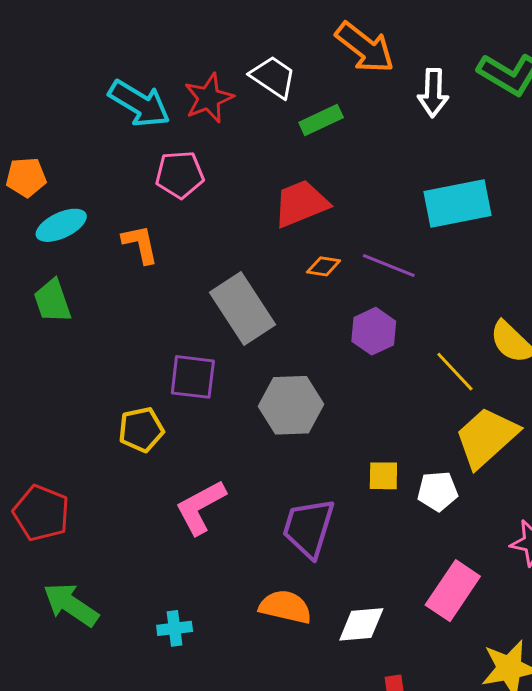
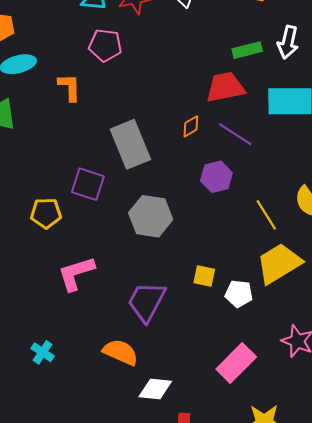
white arrow: (433, 93) -> (288, 42), moved
green rectangle: (321, 120) -> (247, 50), moved
red trapezoid: (301, 203) -> (225, 87), moved
orange diamond: (324, 266) -> (191, 126), turned -50
white diamond: (361, 624) -> (155, 389), moved
cyan cross: (175, 628) -> (43, 352), turned 30

